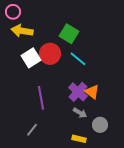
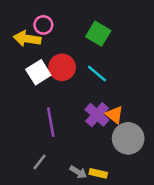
pink circle: (13, 12) -> (43, 25), moved
green square: (69, 34) -> (98, 34), moved
gray arrow: (80, 113) -> (78, 172), moved
gray circle: (100, 125) -> (128, 138), moved, size x1.6

